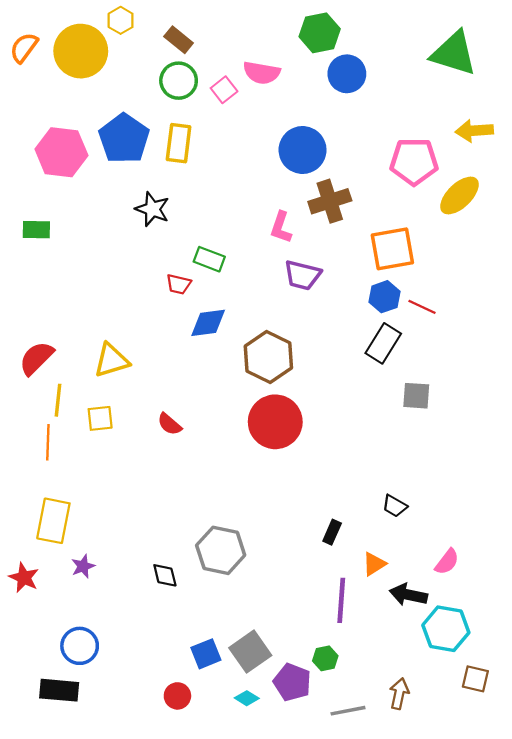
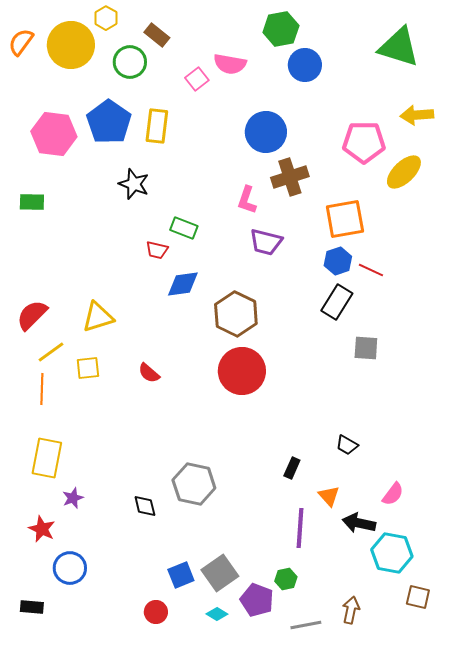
green circle: (179, 81) -> (130, 62), moved
yellow line: (58, 400) -> (51, 352), turned 48
orange triangle: (374, 564) -> (329, 496), turned -40
red star: (24, 578) -> (42, 529), moved
black rectangle: (59, 690) -> (32, 607), moved, size x0.7

